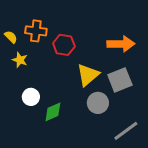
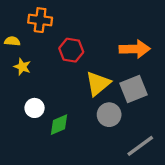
orange cross: (36, 31) -> (40, 20), moved
yellow semicircle: (11, 37) -> (12, 41), turned -40

